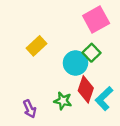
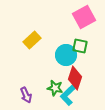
green square: (92, 53) -> (80, 46), turned -35
cyan L-shape: (104, 99) -> (68, 95), moved

